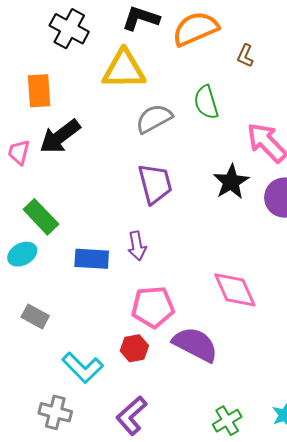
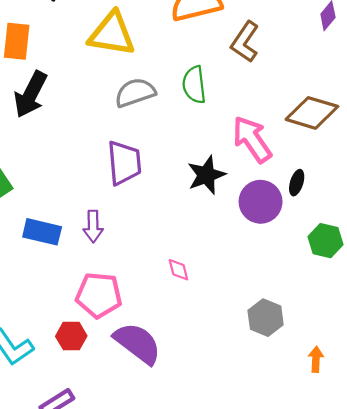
brown L-shape: (245, 56) -> (245, 42), size x1.6
black arrow: (60, 137) -> (31, 94), turned -36
pink diamond: (235, 290) -> (178, 270), moved, size x0.5

